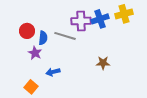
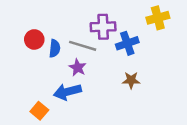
blue cross: (100, 19) -> (127, 43), moved
purple star: (35, 53) -> (78, 68), moved
blue arrow: (53, 72) -> (67, 92), size x1.5

